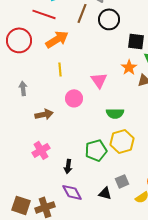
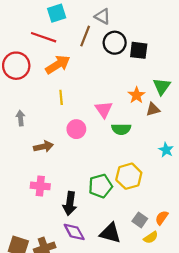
black square: (136, 41) -> (139, 50), moved
green semicircle: (115, 113) -> (121, 129), moved
pink cross: (41, 150) -> (40, 186), turned 36
black arrow: (68, 166) -> (70, 203), size x1.5
gray square: (122, 181) -> (140, 220), moved, turned -32
black triangle: (105, 193) -> (110, 233), size x1.5

